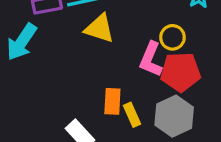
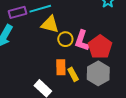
yellow circle: (172, 37) -> (65, 39), moved
red pentagon: (180, 72) -> (100, 47), turned -30

